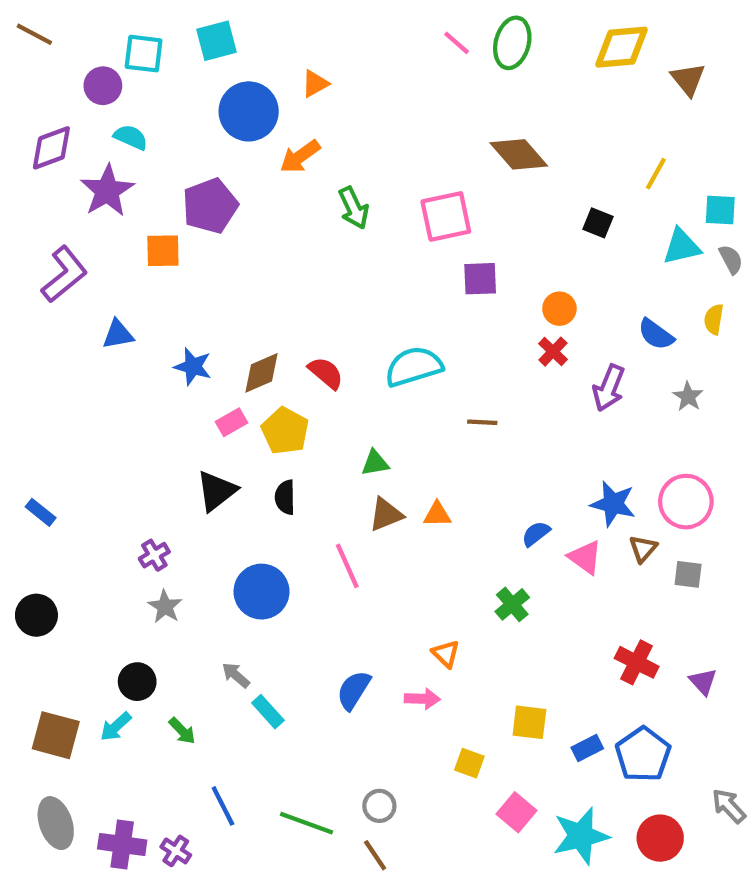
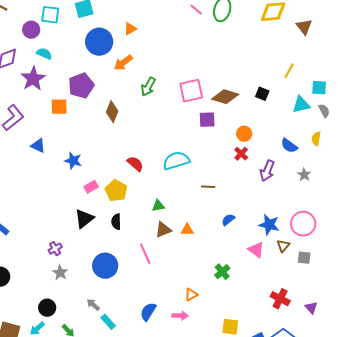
brown diamond: (519, 154) -> (225, 97), moved, turned -32
green arrow: (354, 208) -> (148, 87), turned 54
blue triangle: (118, 334) -> (38, 146), turned 35
brown diamond: (261, 373) -> (112, 112), moved, turned -45
blue semicircle: (536, 534) -> (228, 220), moved
orange triangle: (446, 654) -> (191, 295), turned 48

